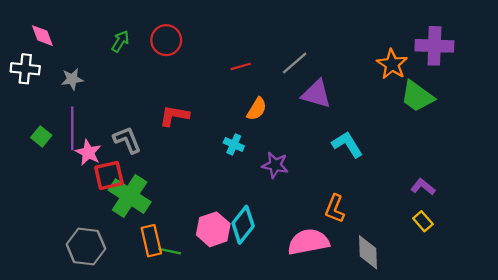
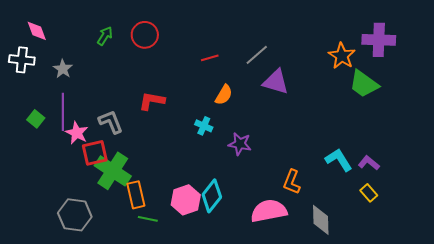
gray star: (72, 79) -> (63, 69), turned -30
cyan L-shape: (347, 144) -> (339, 160), moved
orange rectangle: (151, 241) -> (136, 195), moved

